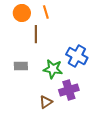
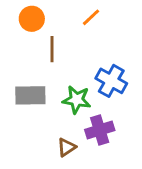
orange line: (46, 12) -> (91, 17), moved, turned 64
gray rectangle: (21, 66) -> (30, 95), size x1.5

